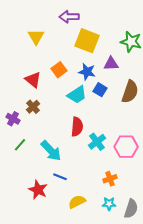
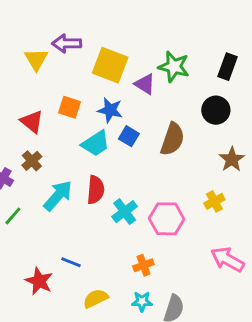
purple arrow: (69, 17) -> (67, 43), moved
purple triangle: (111, 64) -> (145, 84), moved, turned 35
orange square: (59, 70) -> (70, 107), turned -35
cyan arrow: (51, 151) -> (58, 196), moved, turned -95

